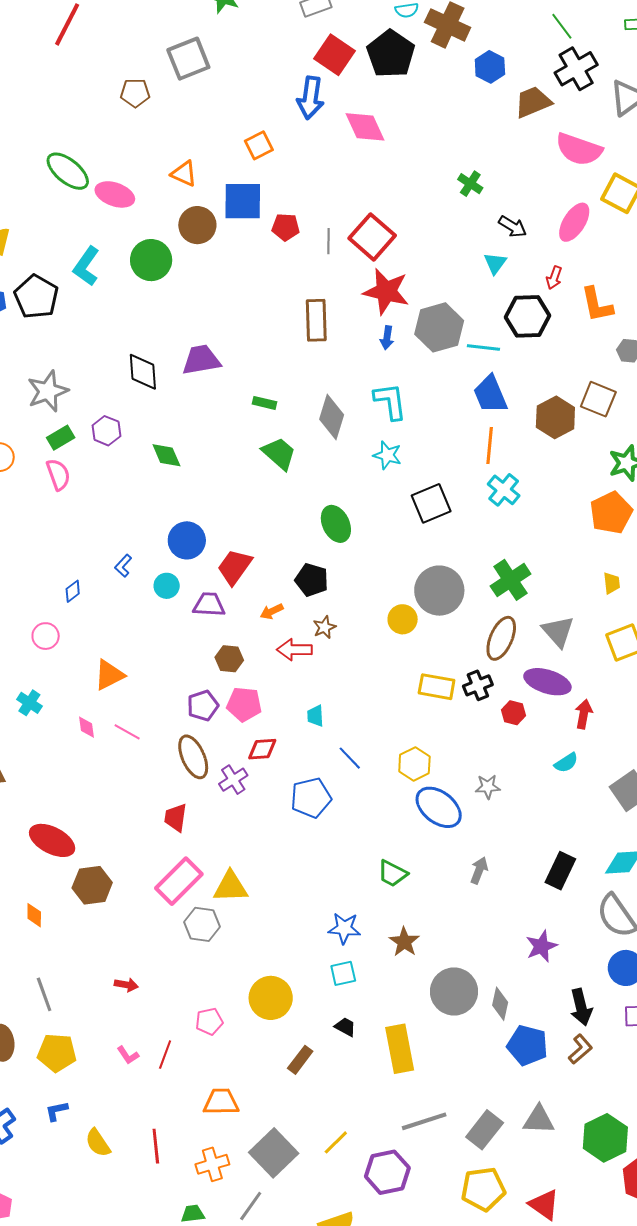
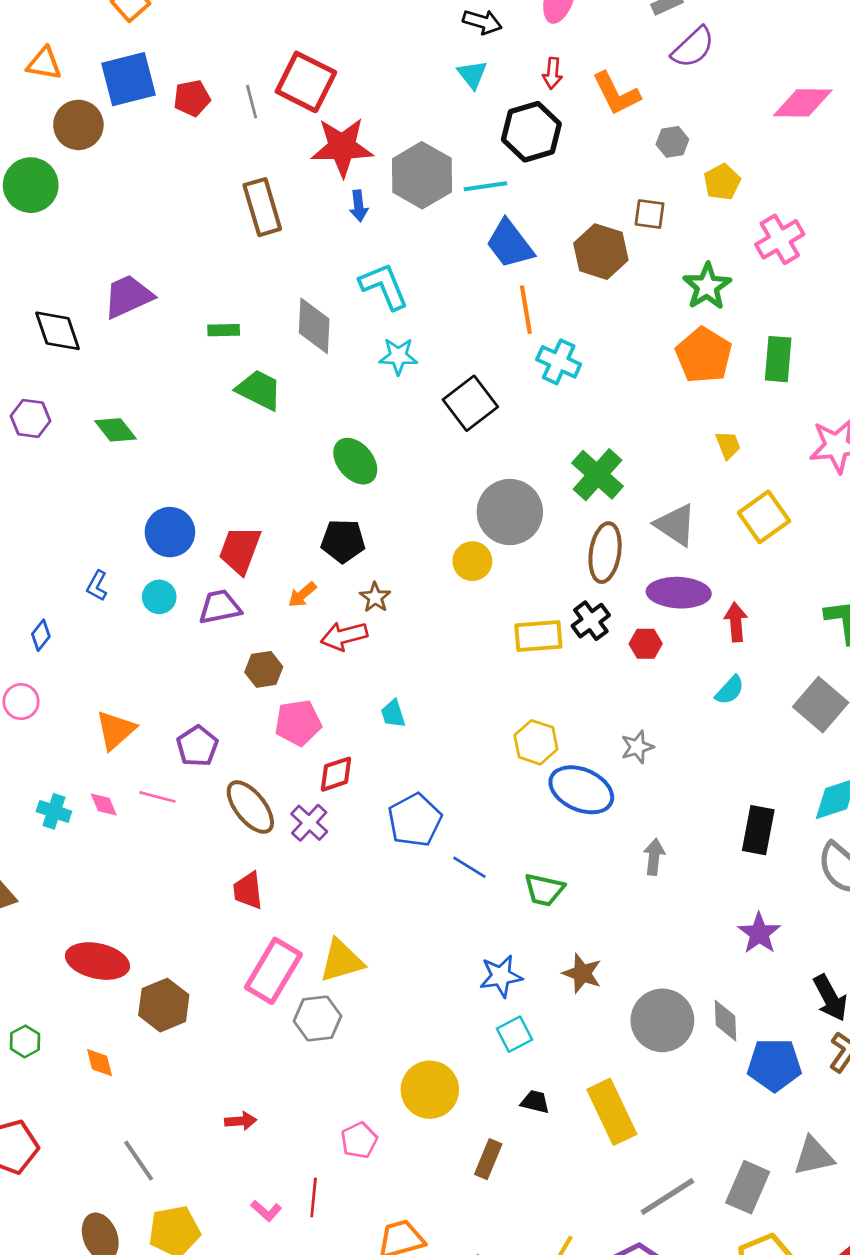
brown square: (598, 399) -> (650, 214), size x0.7
cyan cross: (29, 703) -> (54, 811), moved
purple pentagon: (203, 706) -> (197, 746), moved
blue line: (350, 758) -> (469, 867), moved

